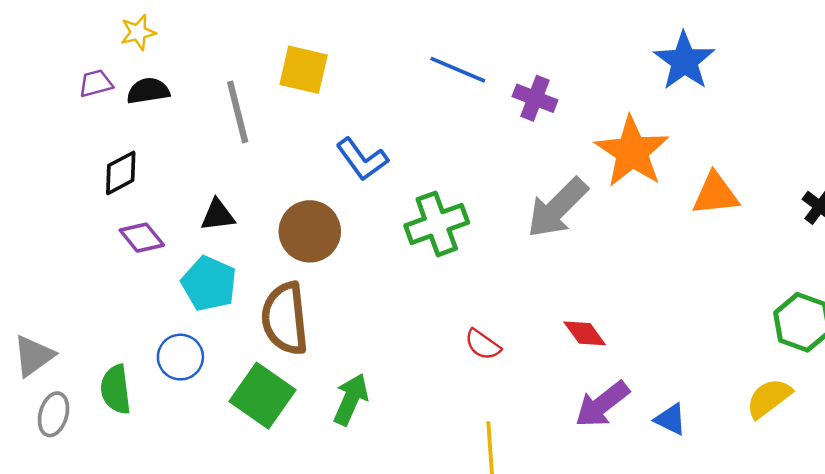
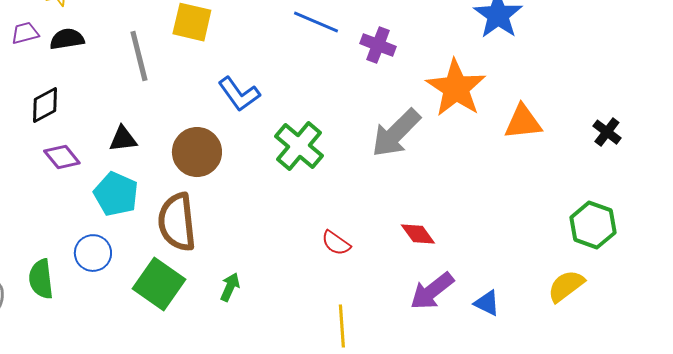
green cross: (437, 224) -> (299, 146), turned -30
green arrow: (351, 399) -> (230, 287), size x0.7

